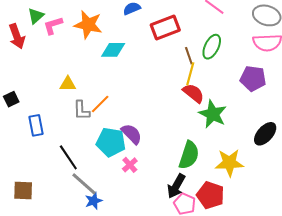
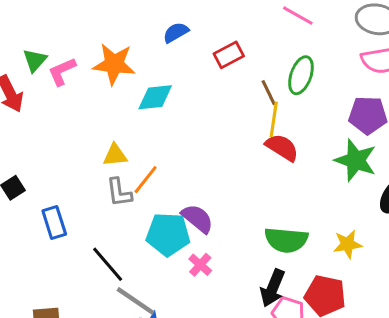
red rectangle: (165, 27) -> (229, 55), size x0.7
yellow triangle: (68, 84) -> (115, 155), moved
green star: (213, 114) -> (356, 160), moved
green semicircle: (189, 155) -> (286, 240), turned 84
yellow star: (229, 163) -> (348, 244), size x0.7

